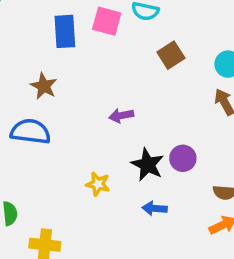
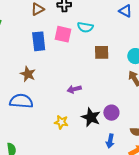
brown square: (171, 55) -> (102, 52), turned 35
yellow star: (98, 184) -> (61, 122), moved
blue arrow: (155, 208) -> (110, 141), moved, turned -80

